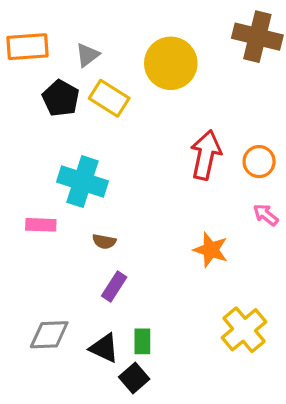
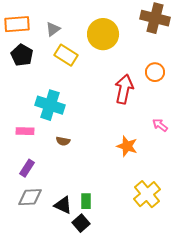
black pentagon: (61, 98) -> (22, 55), moved
orange circle: (259, 162) -> (155, 72), moved
purple rectangle: (114, 286) -> (27, 168), moved

